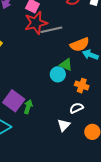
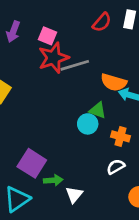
orange semicircle: (80, 45) -> (114, 82), turned 42
green arrow: (28, 107) -> (53, 180), moved, turned 72
white triangle: (64, 125) -> (74, 195), moved

